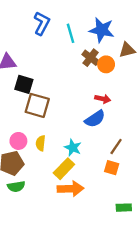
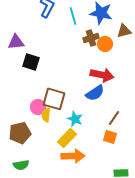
brown cross: (91, 58) -> (91, 38), turned 35
red arrow: (103, 99) -> (102, 75), size x1.6
brown square: (37, 105) -> (54, 99), moved
pink circle: (18, 141) -> (38, 107), moved
green semicircle: (16, 186) -> (21, 165), moved

